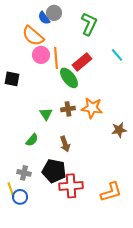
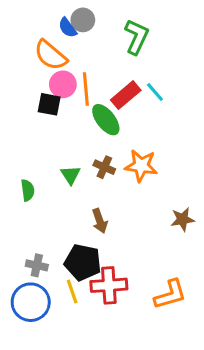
cyan line: (117, 55) -> (155, 92), moved
black square: (12, 79) -> (49, 104), moved
brown cross: (68, 109) -> (104, 167), turned 32
brown star: (119, 130) -> (183, 219), moved
green semicircle: (32, 140) -> (28, 190), moved, turned -48
yellow line: (11, 190) -> (72, 291), moved
blue circle: (20, 197) -> (31, 302), size x1.6

